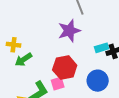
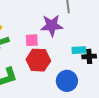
pink square: (58, 84) -> (32, 40), moved

